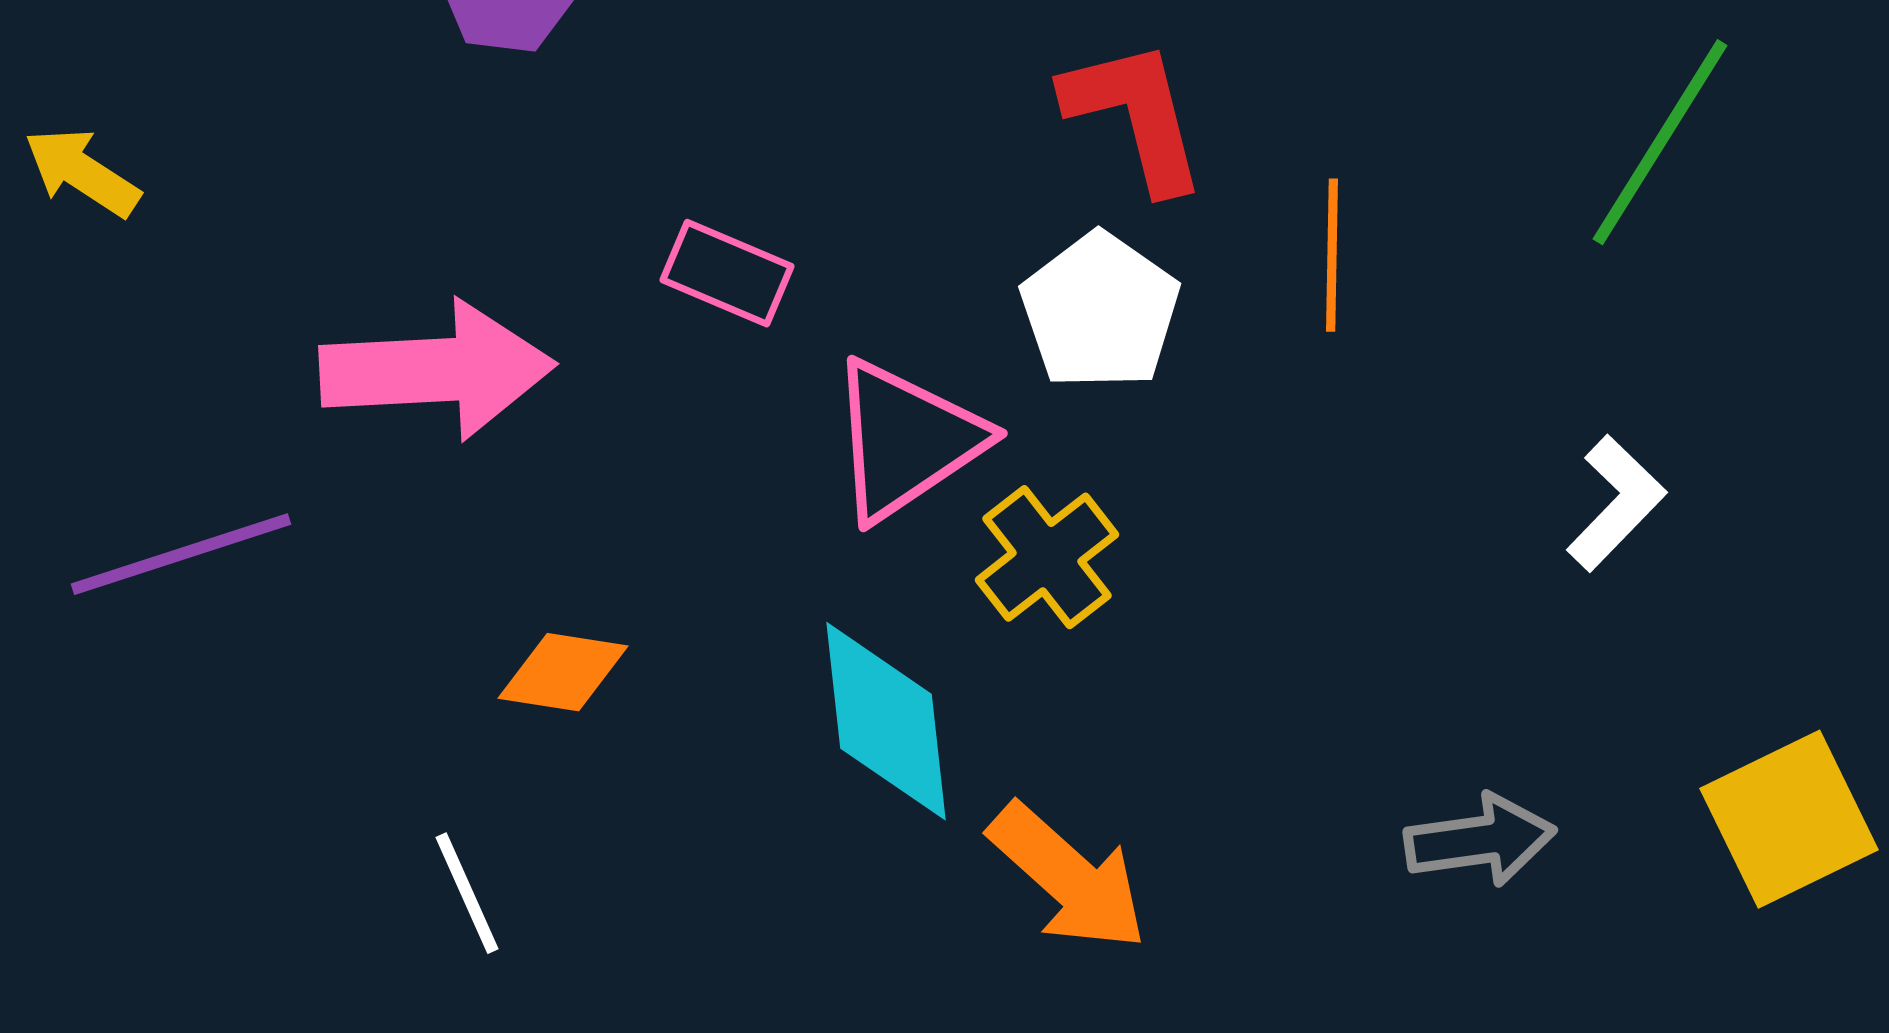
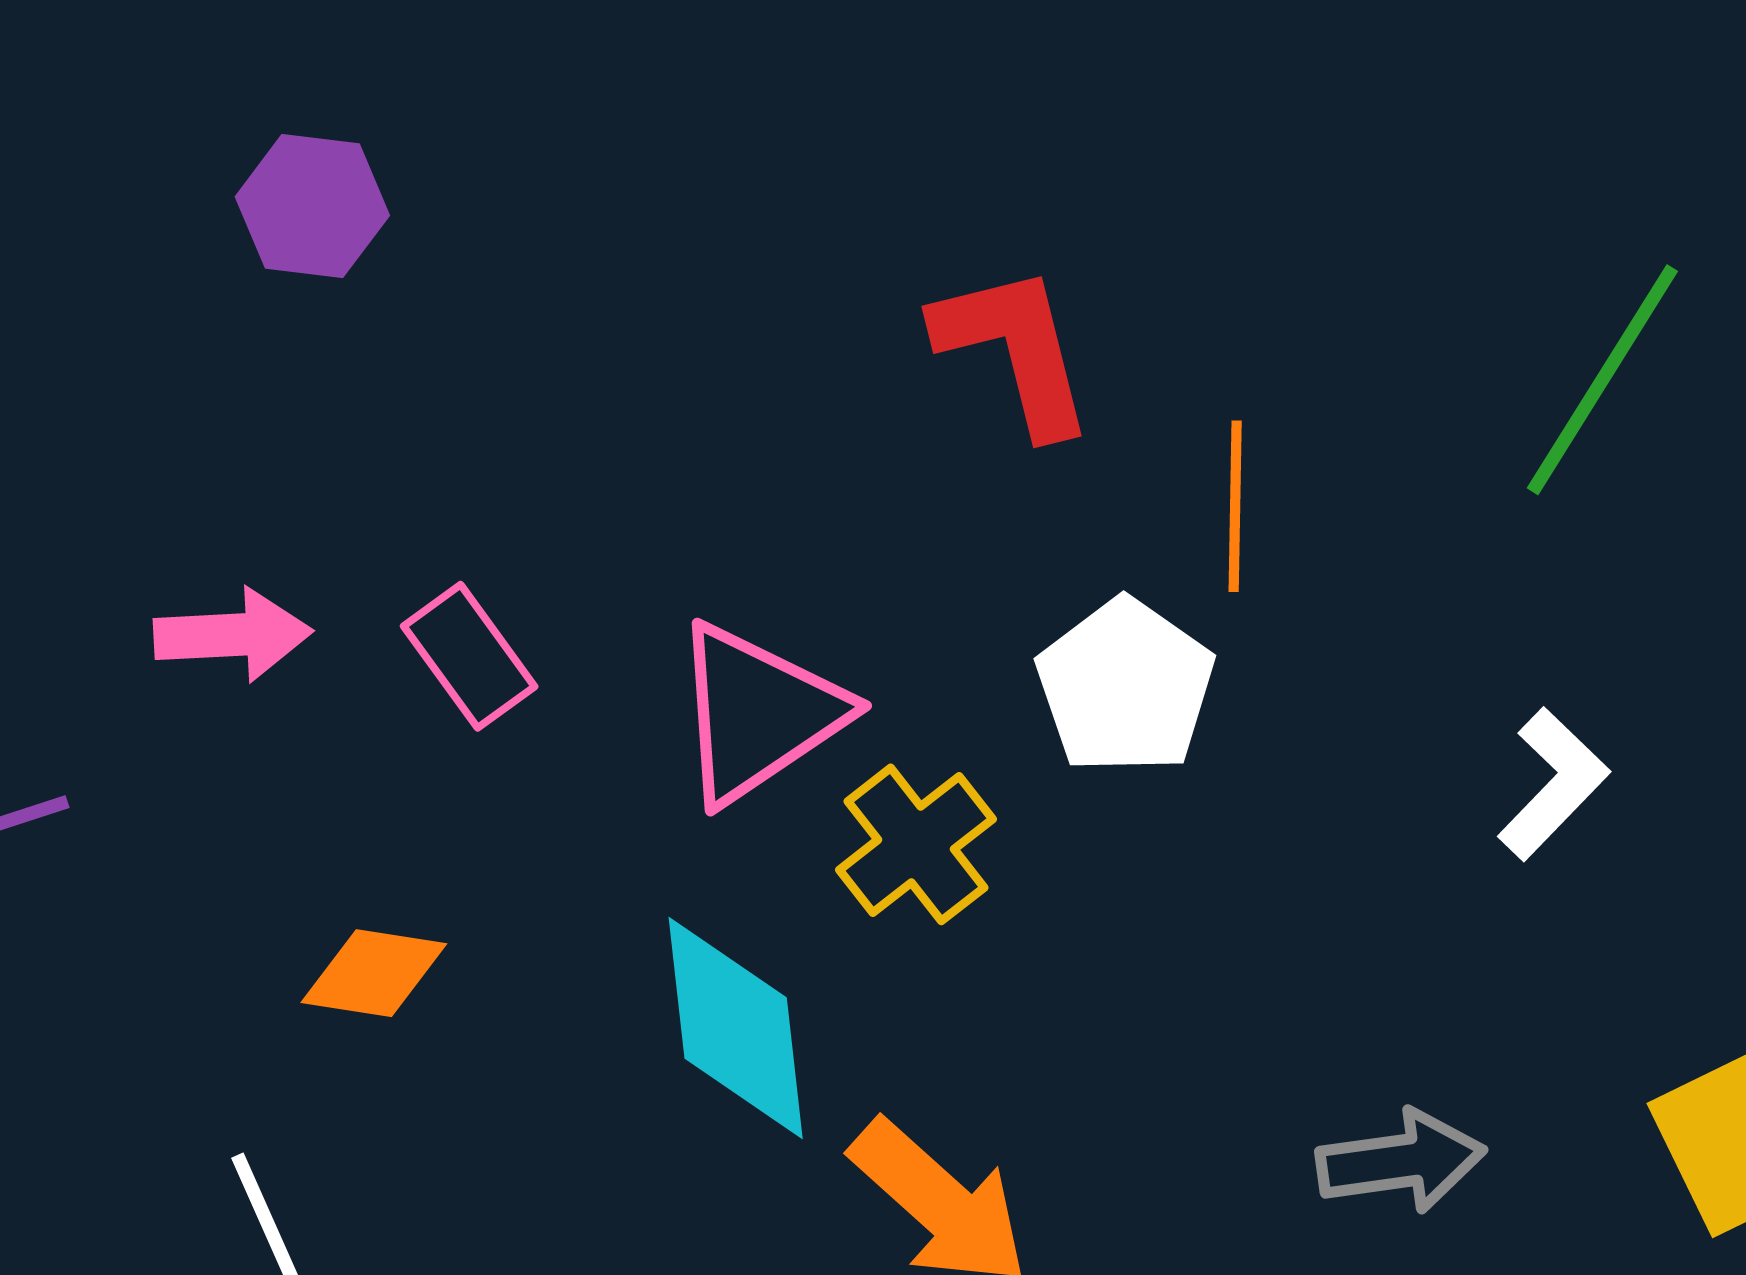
pink rectangle: (727, 273) -> (469, 656), moved, turned 31
white pentagon: (1100, 311) -> (1125, 686), moved
pink arrow: (437, 370) -> (233, 635), size x0.6

